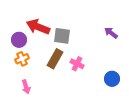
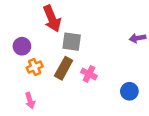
red arrow: (38, 27) -> (52, 18), moved, turned -135
purple arrow: (111, 33) -> (137, 38), moved, turned -48
orange cross: (22, 59) -> (35, 67), moved

